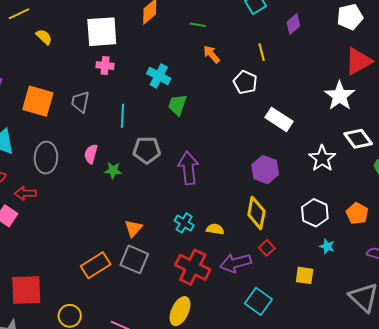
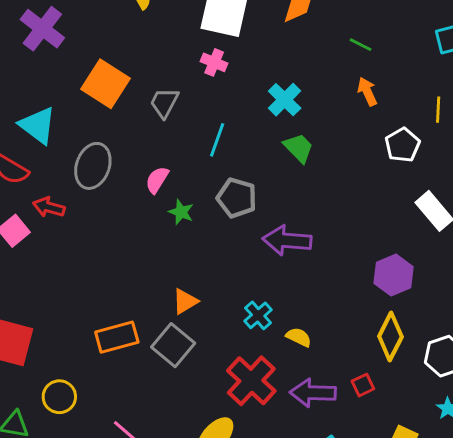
green trapezoid: (177, 105) -> (299, 148), turned 100
purple arrow: (188, 168) -> (287, 241), turned -96
yellow diamond: (256, 213) -> (390, 337), moved

